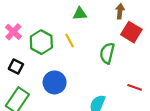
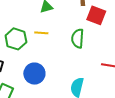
yellow line: (70, 41) -> (41, 33), turned -48

